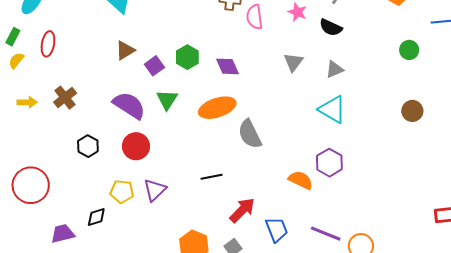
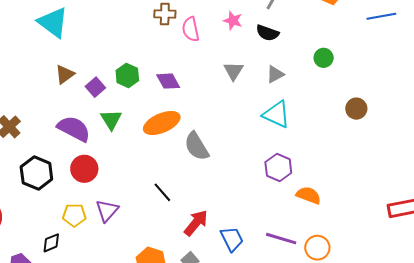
green circle: (409, 50) -> (324, 58), moved
black hexagon: (88, 146) -> (36, 173), size x1.5
black line: (212, 177) -> (162, 192), turned 65
orange semicircle: (301, 180) -> (309, 195), moved

